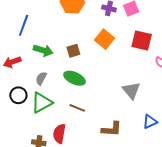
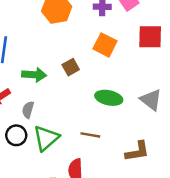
gray semicircle: (41, 78) -> (28, 110), moved
green ellipse: (74, 78) -> (109, 98), moved

